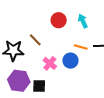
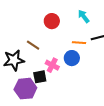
cyan arrow: (83, 21) -> (84, 16), moved
black square: (39, 86) -> (40, 77), moved

